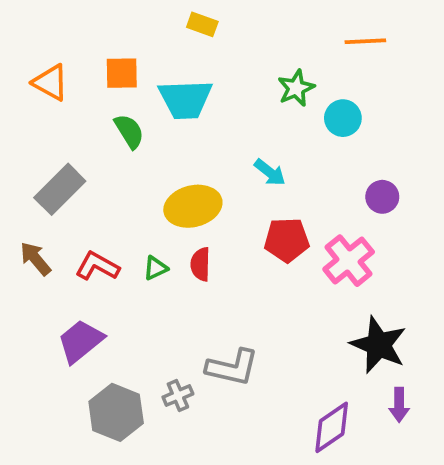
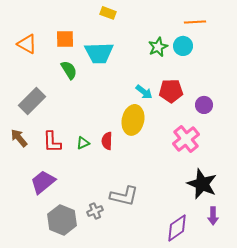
cyan circle: (343, 118) -> (183, 46), moved
yellow ellipse: (193, 206) -> (133, 120), moved, turned -64
red pentagon: (287, 240) -> (171, 91), moved
red L-shape: (97, 266) -> (52, 142), turned -120

